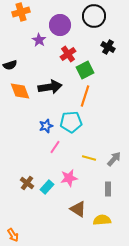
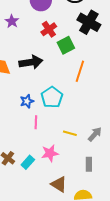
purple star: (39, 40) -> (12, 21), moved
black cross: (108, 47) -> (89, 22), size x1.6
orange line: (85, 96) -> (80, 71), moved
cyan pentagon: (71, 122) -> (52, 97), turned -30
pink line: (55, 147) -> (36, 122), turned -32

